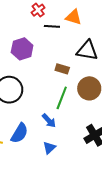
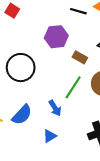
purple hexagon: (22, 49) -> (56, 37), moved

